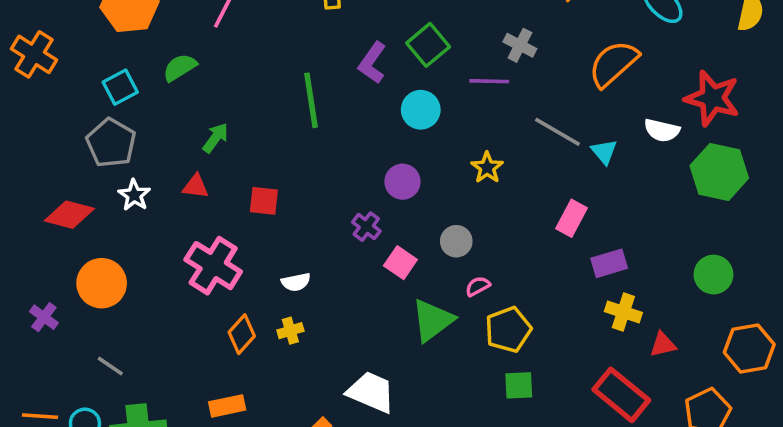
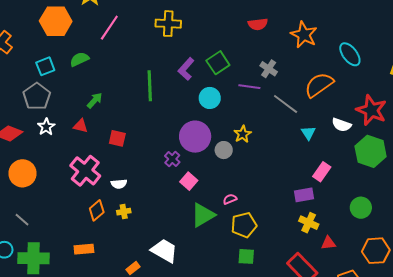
gray line: (557, 132) -> (286, 104), moved
purple circle: (402, 182) -> (195, 137), size x1.6
pink rectangle: (572, 218) -> (322, 172), moved
gray circle: (456, 241) -> (224, 150), moved
white semicircle: (296, 282) -> (119, 184), moved

